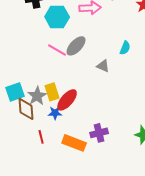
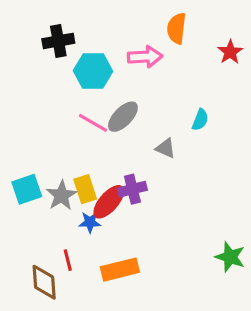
brown diamond: (26, 109) -> (44, 282), moved
purple cross: (99, 133) -> (132, 189), moved
orange rectangle: (74, 143) -> (120, 270), turned -35

